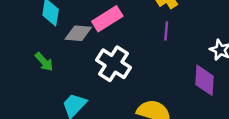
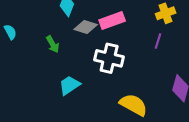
white cross: (113, 64) -> (109, 58), turned -32

